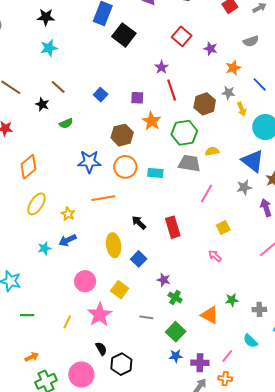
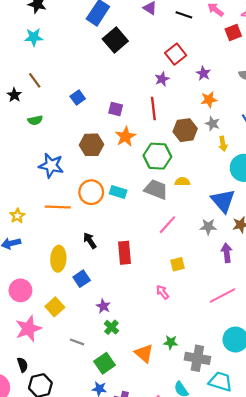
purple star: (161, 67) -> (162, 79), moved
orange star: (233, 68) -> (209, 100), moved
orange circle: (125, 167) -> (91, 192), moved
gray cross: (259, 309) -> (197, 358), size x1.6

